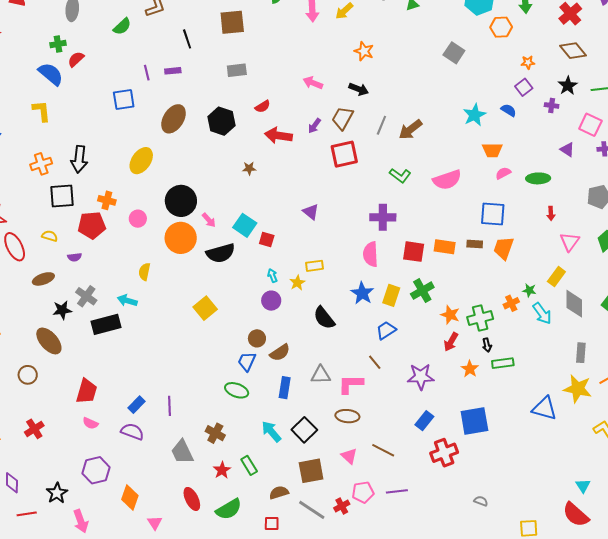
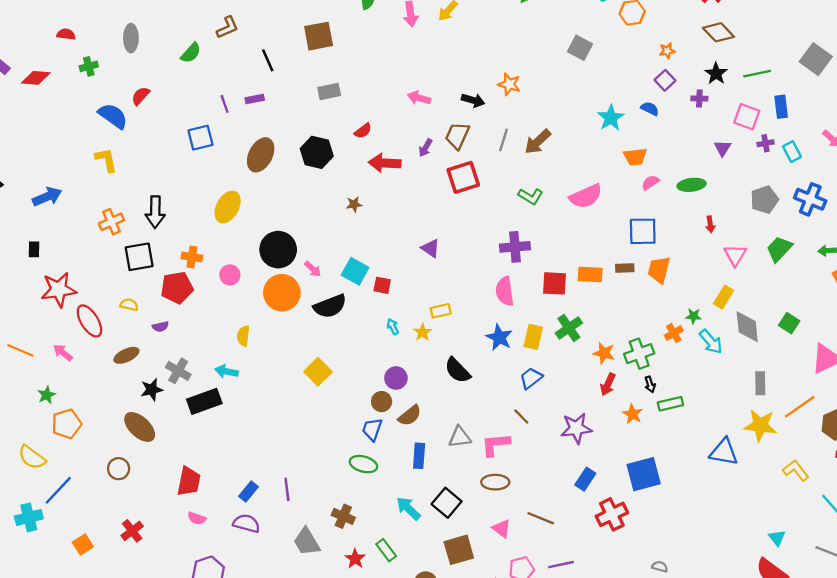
green cross: (58, 44) -> (89, 66), moved
orange star: (364, 51) -> (509, 84), moved
purple triangle: (567, 150) -> (722, 148), turned 35
purple circle: (271, 301) -> (396, 378), moved

